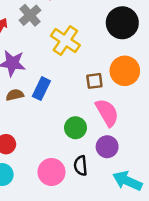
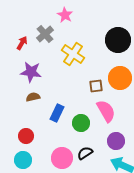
blue rectangle: (41, 89) -> (57, 113), moved
purple circle: (107, 147) -> (116, 141), moved
black semicircle: (81, 166) -> (85, 153), turned 63

